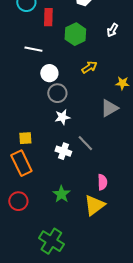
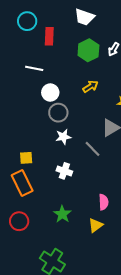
green hexagon: (75, 34) -> (88, 50), moved
gray line: (85, 143) -> (93, 149), moved
yellow triangle: (94, 205) -> (96, 225), size x0.7

